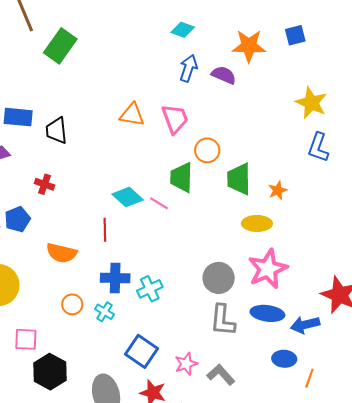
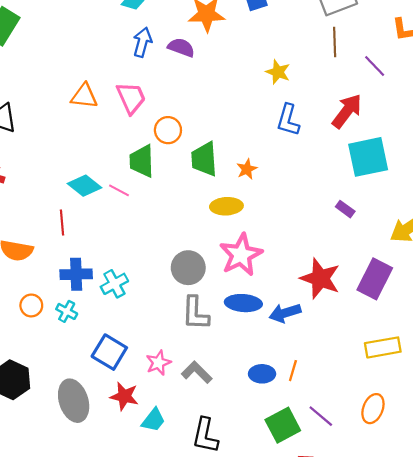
yellow star: (311, 103) -> (278, 72), size x0.7
blue ellipse: (284, 359) -> (262, 374), moved

